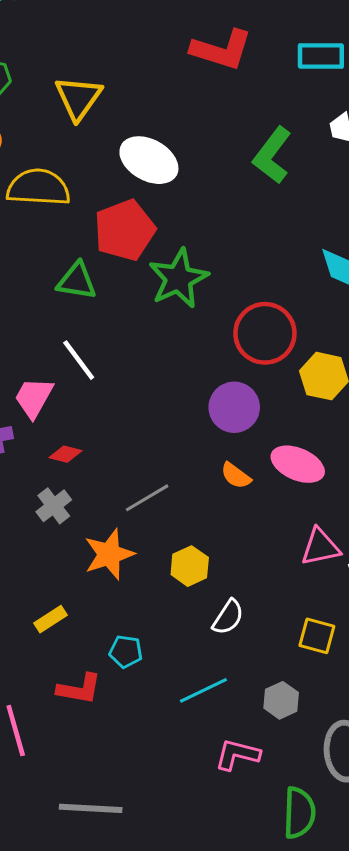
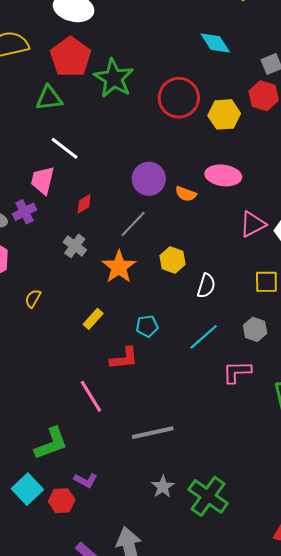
purple circle: (234, 407) -> (149, 179), moved
red diamond: (65, 454) -> (84, 204), moved, turned -30

